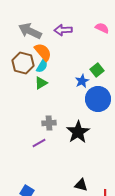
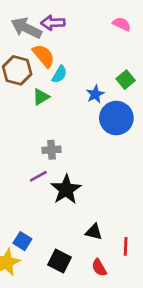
purple arrow: (63, 30) -> (53, 23), moved
cyan semicircle: (42, 66) -> (59, 74), moved
green square: (97, 70) -> (126, 80), moved
black star: (78, 132) -> (66, 189), moved

